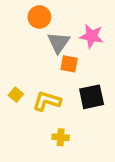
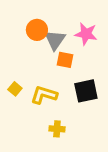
orange circle: (39, 17) -> (37, 30), moved

